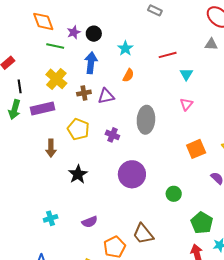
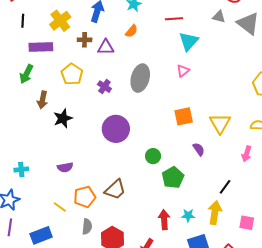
cyan triangle: (186, 74) -> (189, 41), size x1.5
green arrow: (14, 110) -> (26, 74), moved
brown arrow: (51, 148) -> (43, 100), moved
cyan cross: (51, 218) -> (21, 169), moved
green pentagon: (202, 223) -> (173, 177), moved
brown trapezoid: (143, 234) -> (115, 190), turned -105

